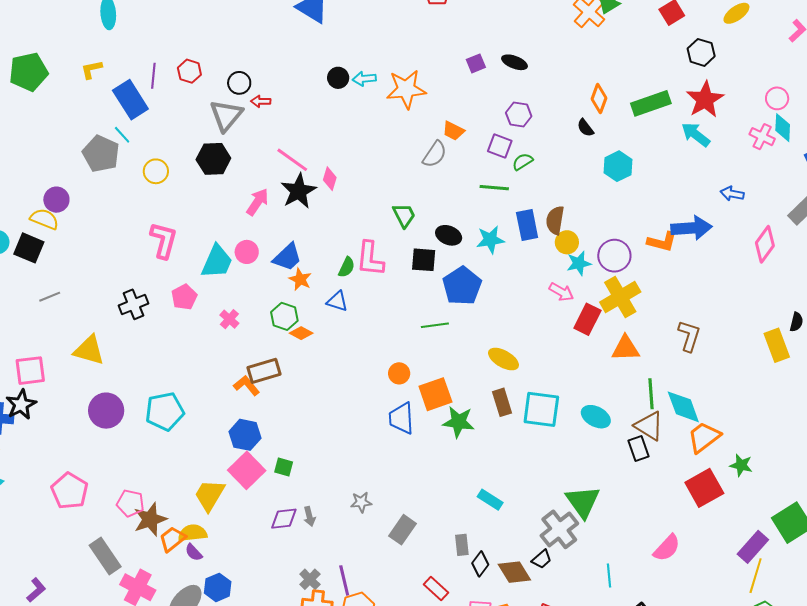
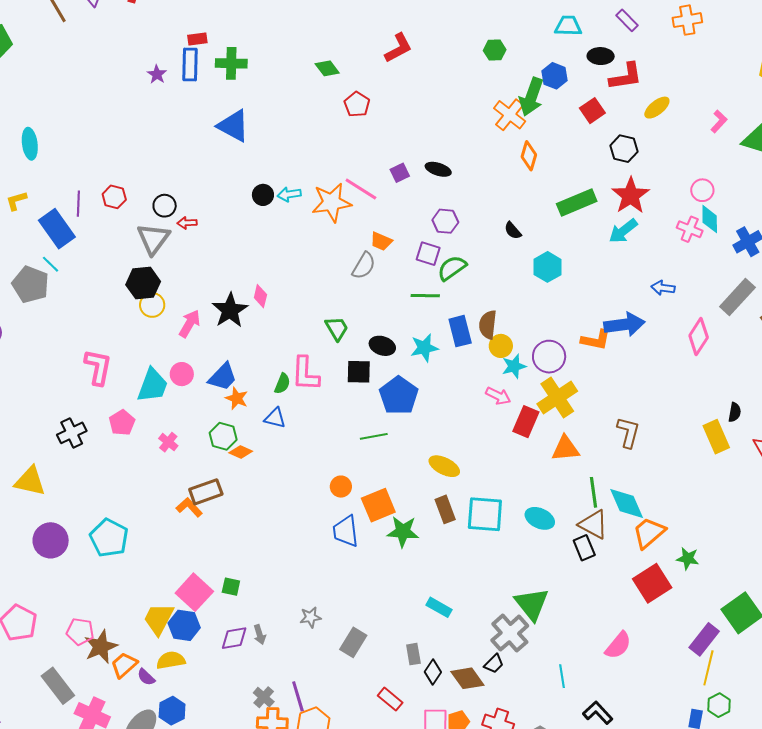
orange diamond: (599, 98) -> (529, 156), moved
cyan arrow: (696, 135) -> (623, 231), turned -72
pink line: (292, 160) -> (361, 189), moved
green semicircle: (523, 162) -> (452, 268), size x1.4
yellow circle: (156, 171) -> (152, 305), moved
cyan pentagon: (165, 411) -> (109, 538), turned -30
blue hexagon: (245, 435) -> (184, 625), moved
yellow semicircle: (193, 533) -> (171, 660), moved

